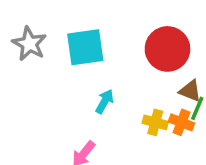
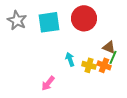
red circle: (167, 49) -> (84, 18), moved
cyan arrow: (105, 101) -> (70, 59), moved, turned -48

